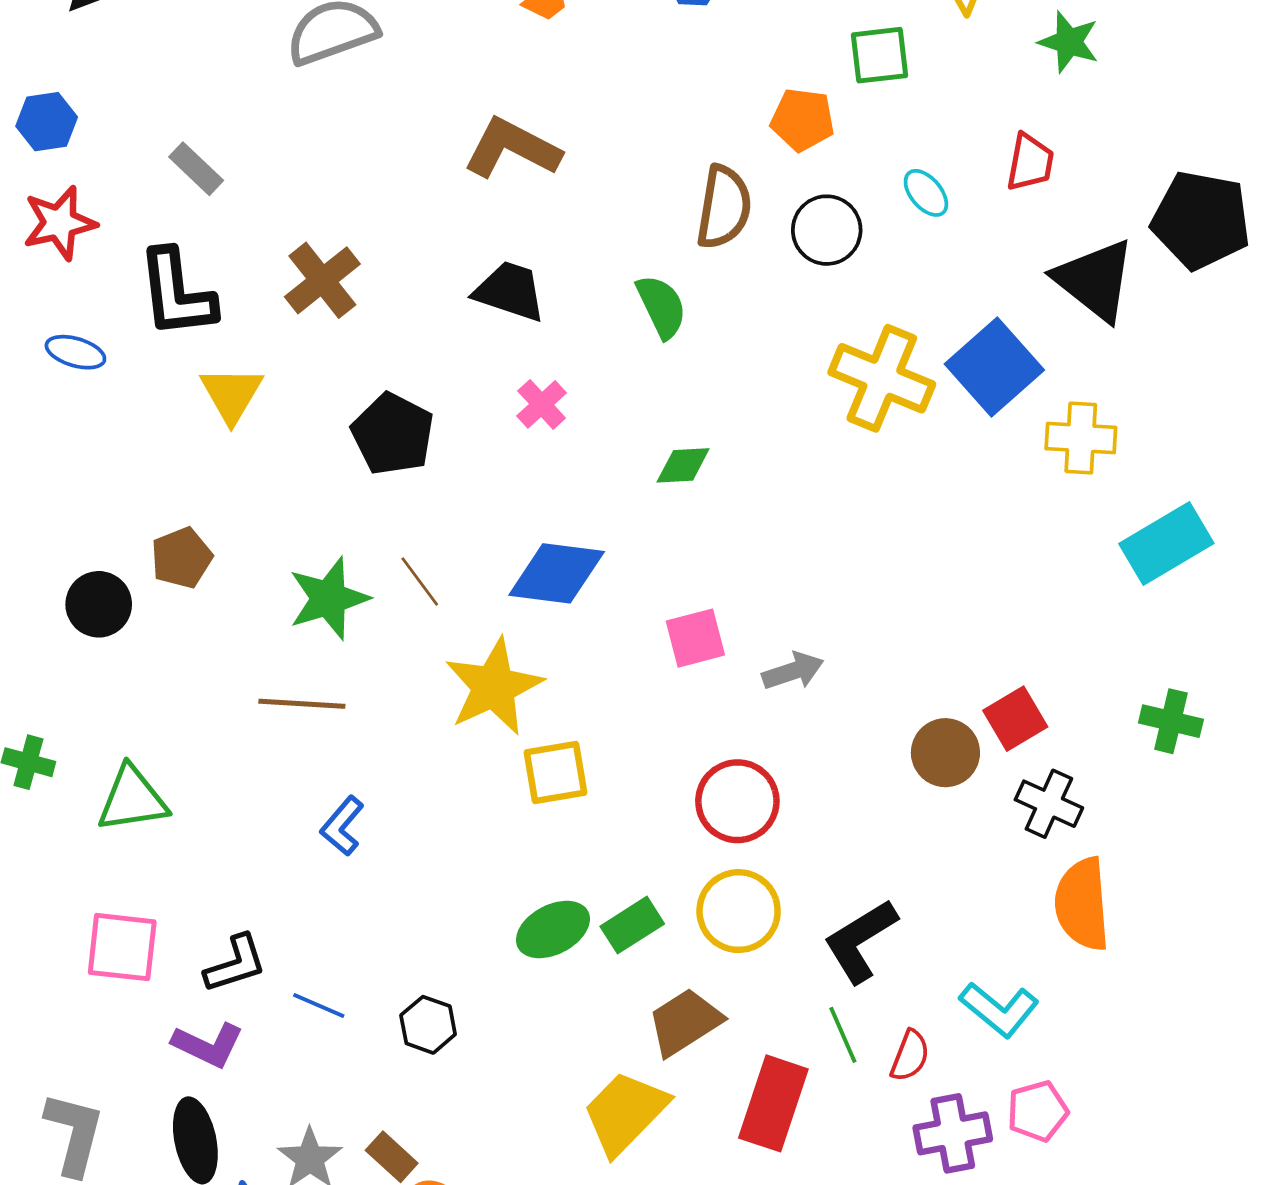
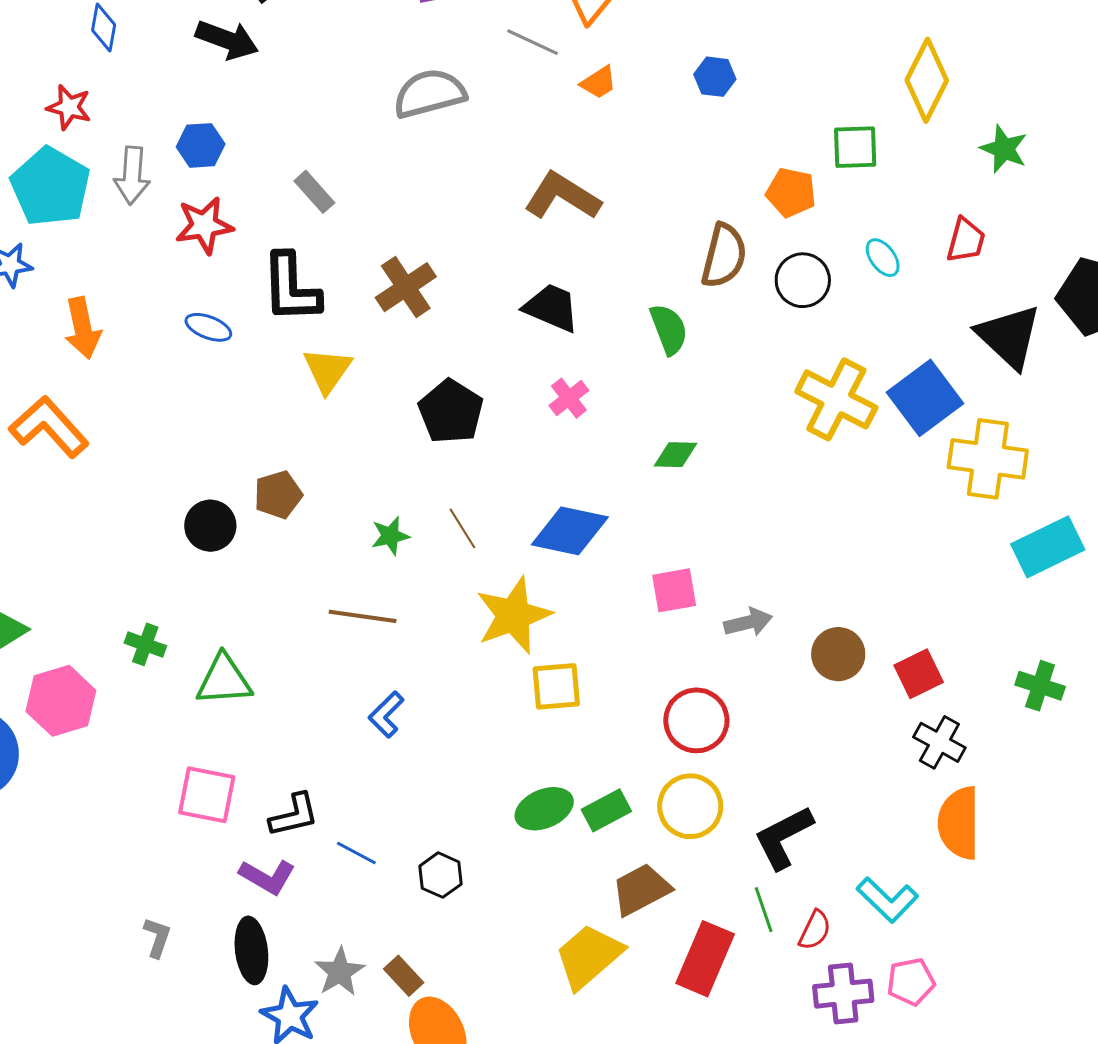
yellow cross: (1081, 438) -> (988, 459), size x1.4
green star: (329, 598) -> (390, 536), size x0.6
brown circle: (945, 753) -> (838, 654), moved
gray L-shape: (74, 1134) -> (157, 937), size x0.6

